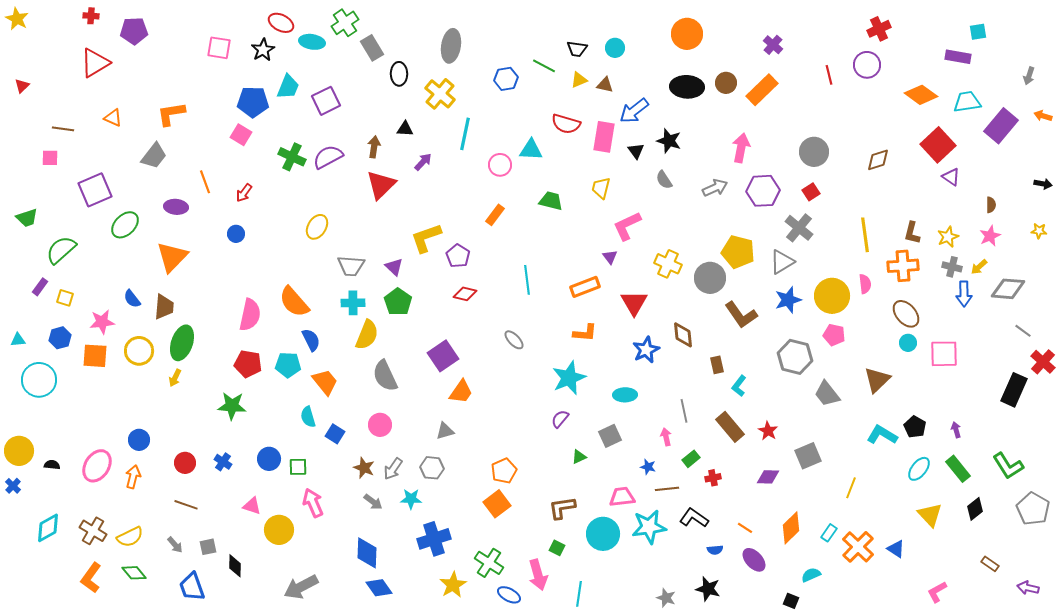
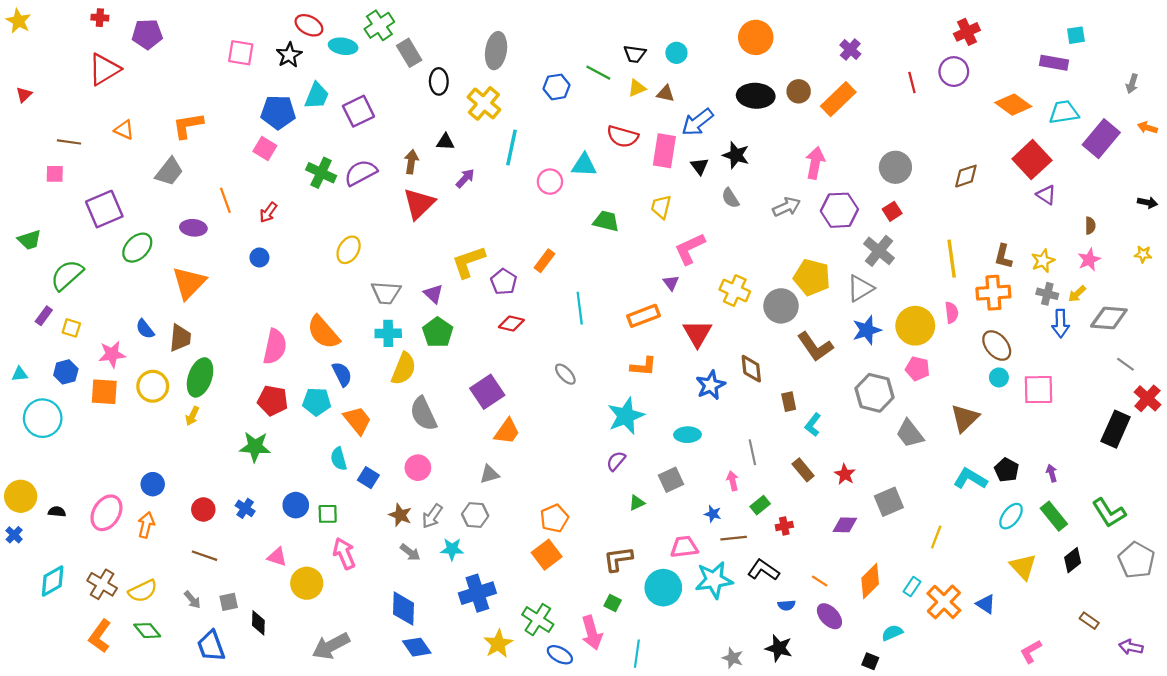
orange rectangle: (495, 215) -> (544, 261), moved
brown rectangle: (730, 427) -> (803, 470), size x0.7

